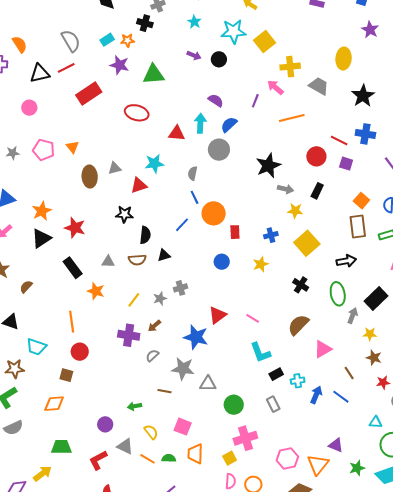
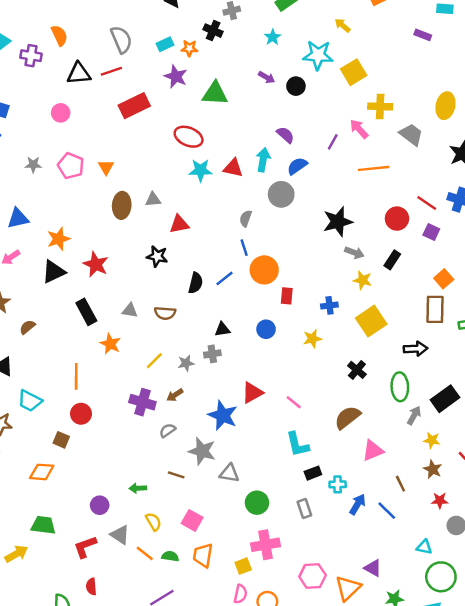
cyan star: (154, 164) -> (201, 170), moved
black semicircle: (145, 235) -> (196, 283), moved
black triangle: (164, 255) -> (222, 329), moved

